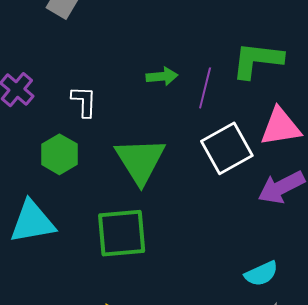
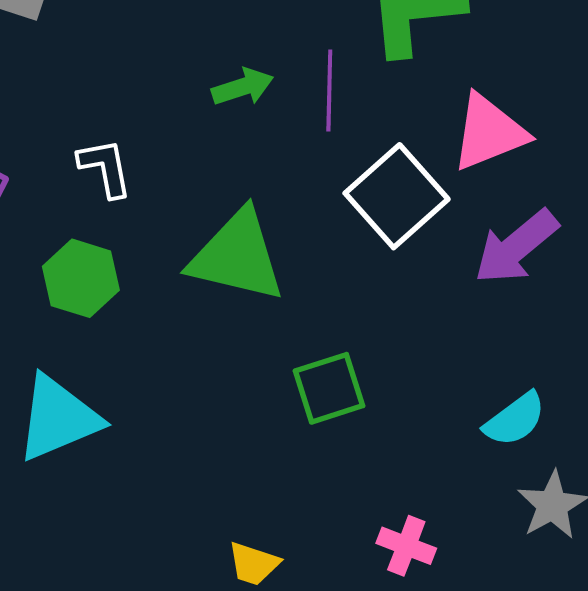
green triangle: (140, 161) -> (237, 256), turned -32
green square: (122, 233) -> (329, 388), moved, size x0.7

